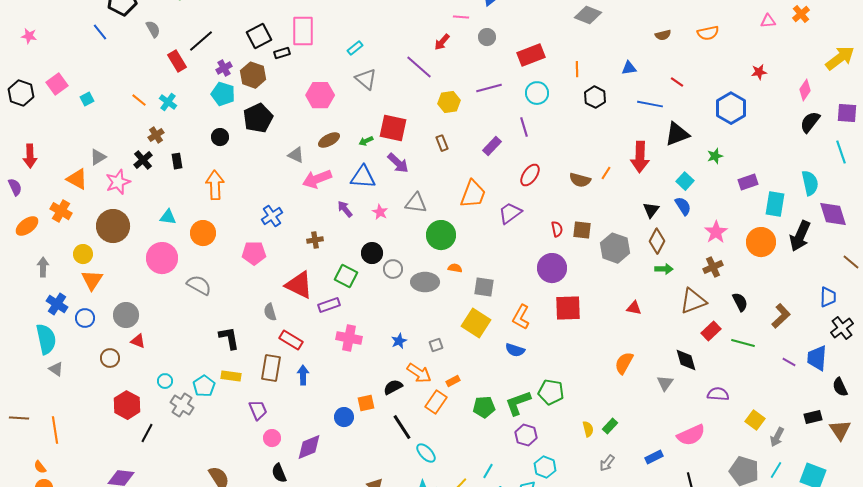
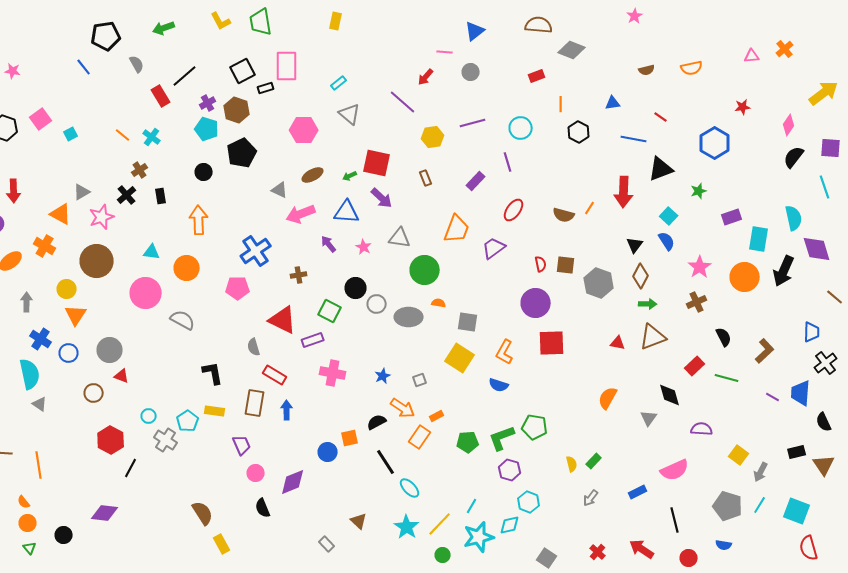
red rectangle: (531, 55) -> (537, 76), moved, size x0.6
blue cross: (272, 216) -> (256, 251), size x1.4
brown triangle: (693, 301) -> (653, 337), moved

